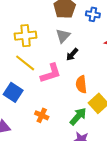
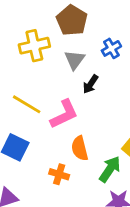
blue cross: (93, 14) -> (111, 48), moved, turned -32
yellow cross: (26, 36) -> (34, 46), moved
orange semicircle: (81, 84) -> (80, 148), moved

